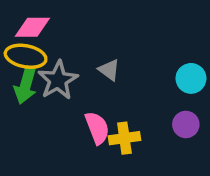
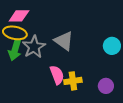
gray triangle: (109, 70) -> (64, 41), size x1.5
purple circle: (186, 124) -> (106, 86), moved

